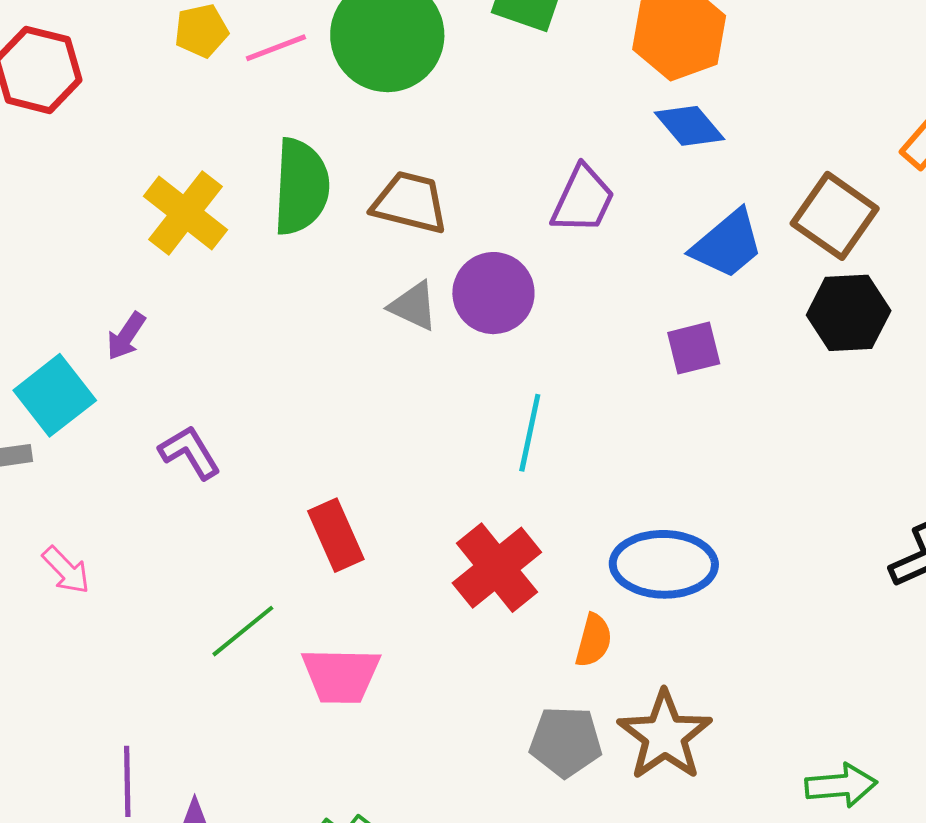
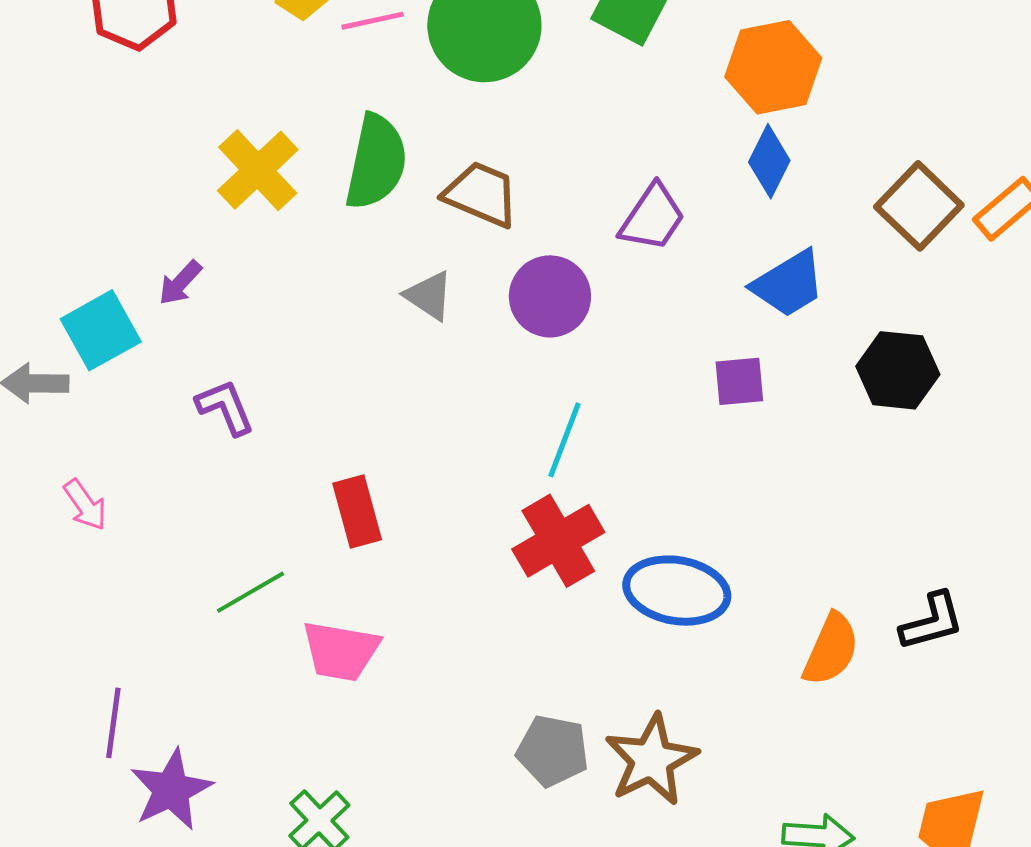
blue diamond: (690, 126) -> (769, 161), turned 58
brown square: (835, 216) -> (919, 206), moved
gray triangle: (413, 306) -> (429, 296), moved
red cross: (497, 568) -> (558, 541), moved
orange semicircle: (594, 640) -> (831, 649), moved, size x1.4

